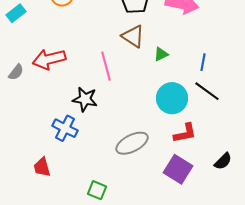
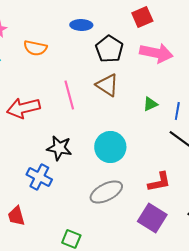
green triangle: (161, 54) -> (150, 104), moved
pink line: (106, 66) -> (69, 95), moved
cyan circle: (172, 98) -> (110, 147), moved

